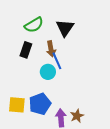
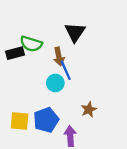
green semicircle: (34, 25) -> (31, 44), moved, turned 48
black rectangle: (26, 50) -> (15, 53), moved, turned 56
brown star: (77, 116) -> (89, 109), moved

